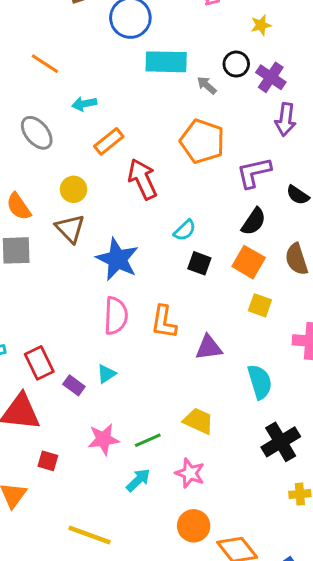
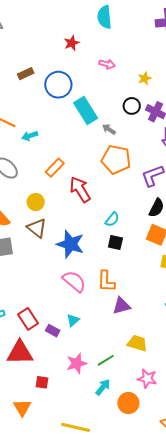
cyan rectangle: (166, 62) -> (86, 111), turned 64
gray arrow: (207, 85) -> (109, 129), moved
cyan arrow: (84, 104) -> (30, 136), moved
black square: (199, 263) -> (115, 243), moved
pink semicircle: (116, 316) -> (74, 281), turned -45
purple triangle: (209, 348) -> (121, 306), moved
pink star: (190, 473) -> (147, 379), moved
orange circle: (194, 526) -> (128, 403), moved

